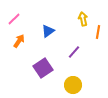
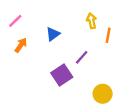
purple square: (43, 68) -> (62, 75), moved
yellow circle: (73, 85) -> (103, 94), moved

